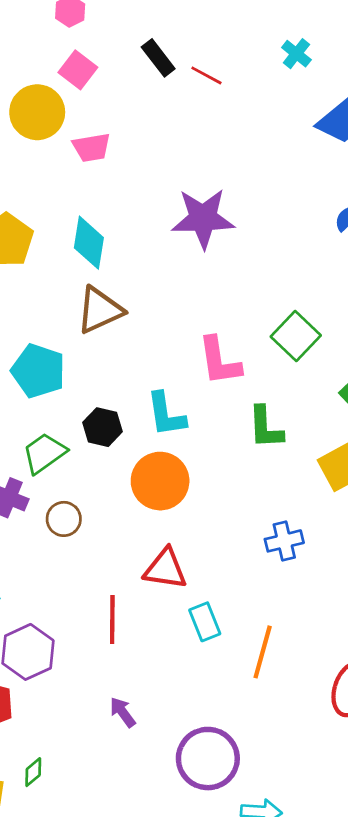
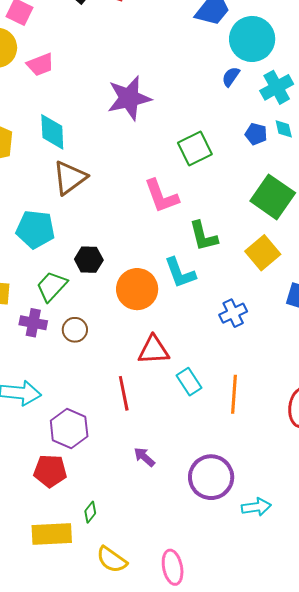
green square: (296, 336) -> (195, 148), moved, turned 32
cyan L-shape: (166, 414) -> (180, 273), moved

